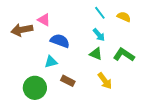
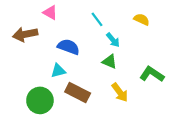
cyan line: (100, 13) -> (97, 19), moved
pink triangle: (44, 20) -> (50, 13), moved
green L-shape: (124, 55) -> (152, 74), moved
brown rectangle: (68, 81) -> (78, 92), size x1.5

